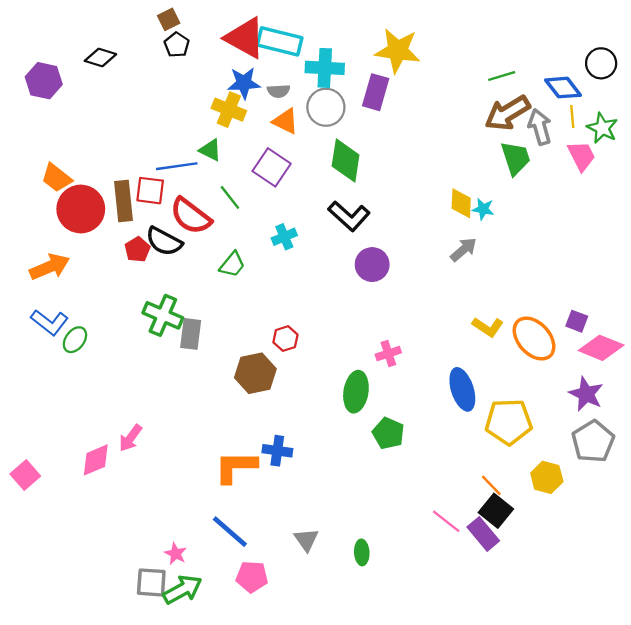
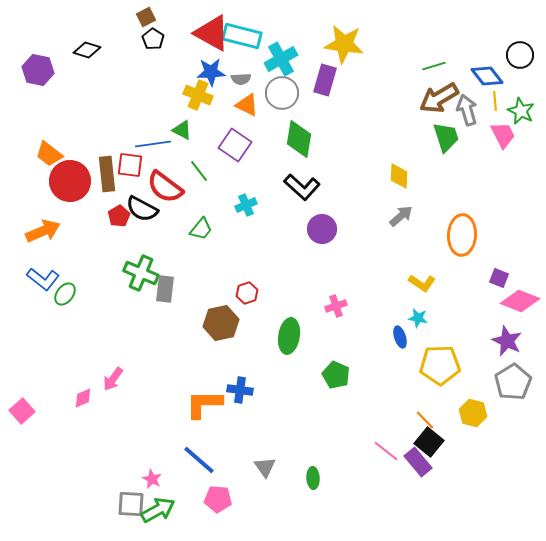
cyan cross: (325, 68) -> (281, 59), turned -32
cyan star: (483, 209) -> (418, 318), moved
orange ellipse: (534, 339) -> (462, 235), moved, turned 45
blue ellipse: (462, 389) -> (400, 337), size x0.6
green ellipse: (356, 392) -> (289, 336), moved
pink diamond: (96, 460) -> (83, 398), size x0.7

